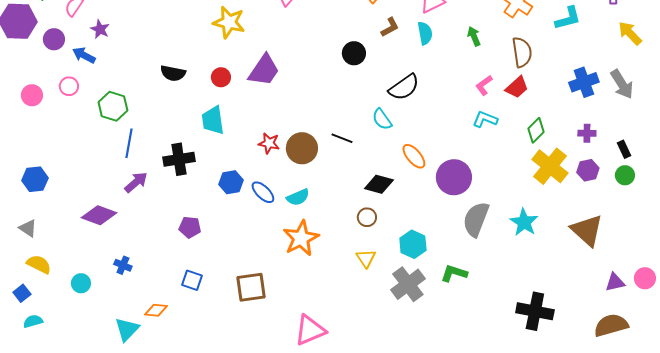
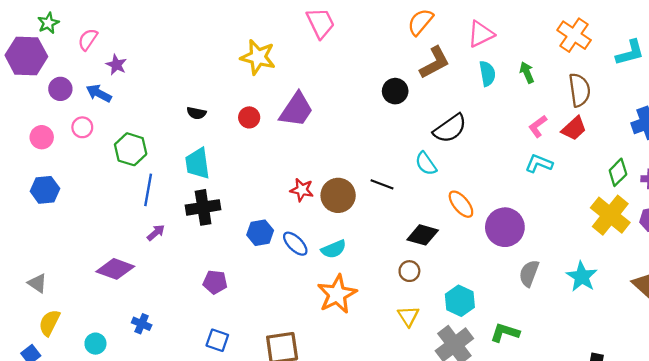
brown L-shape: (390, 27) -> (435, 63), size x1.5
cyan semicircle: (425, 33) -> (487, 74), moved
purple circle: (54, 39) -> (60, 89), moved
black semicircle: (173, 73) -> (196, 113), size x0.7
cyan trapezoid: (213, 120) -> (198, 164), moved
green diamond: (536, 130) -> (618, 172), moved
blue hexagon: (35, 179) -> (45, 190), moved
purple arrow: (136, 182) -> (156, 233), size x0.7
gray semicircle: (476, 219) -> (529, 273), size x0.7
yellow semicircle: (39, 264) -> (49, 323), turned -90

